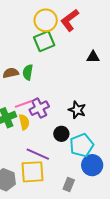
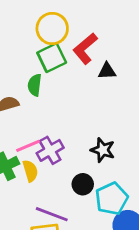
red L-shape: (70, 20) -> (85, 48), moved
black triangle: (93, 57) -> (107, 71), moved
green semicircle: (28, 72) -> (35, 85), moved

